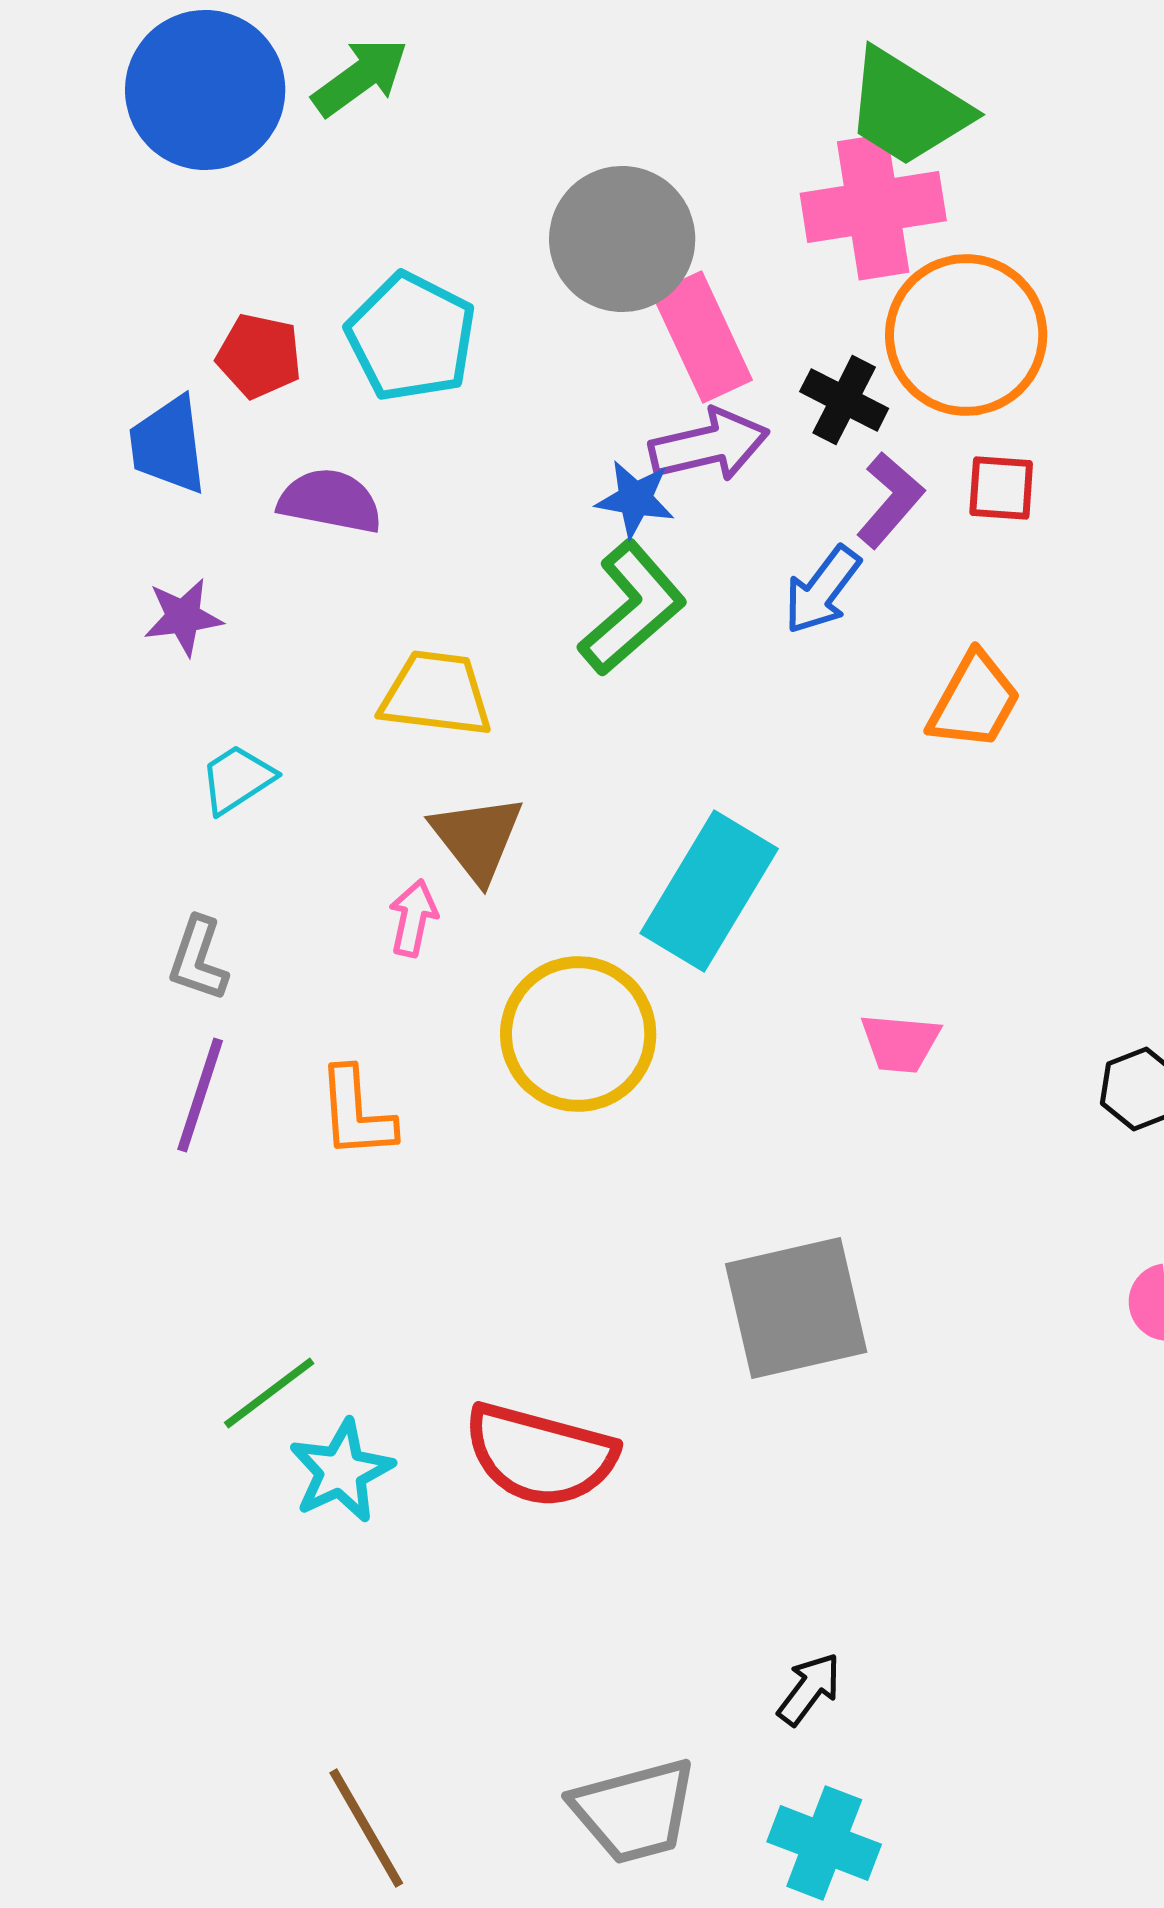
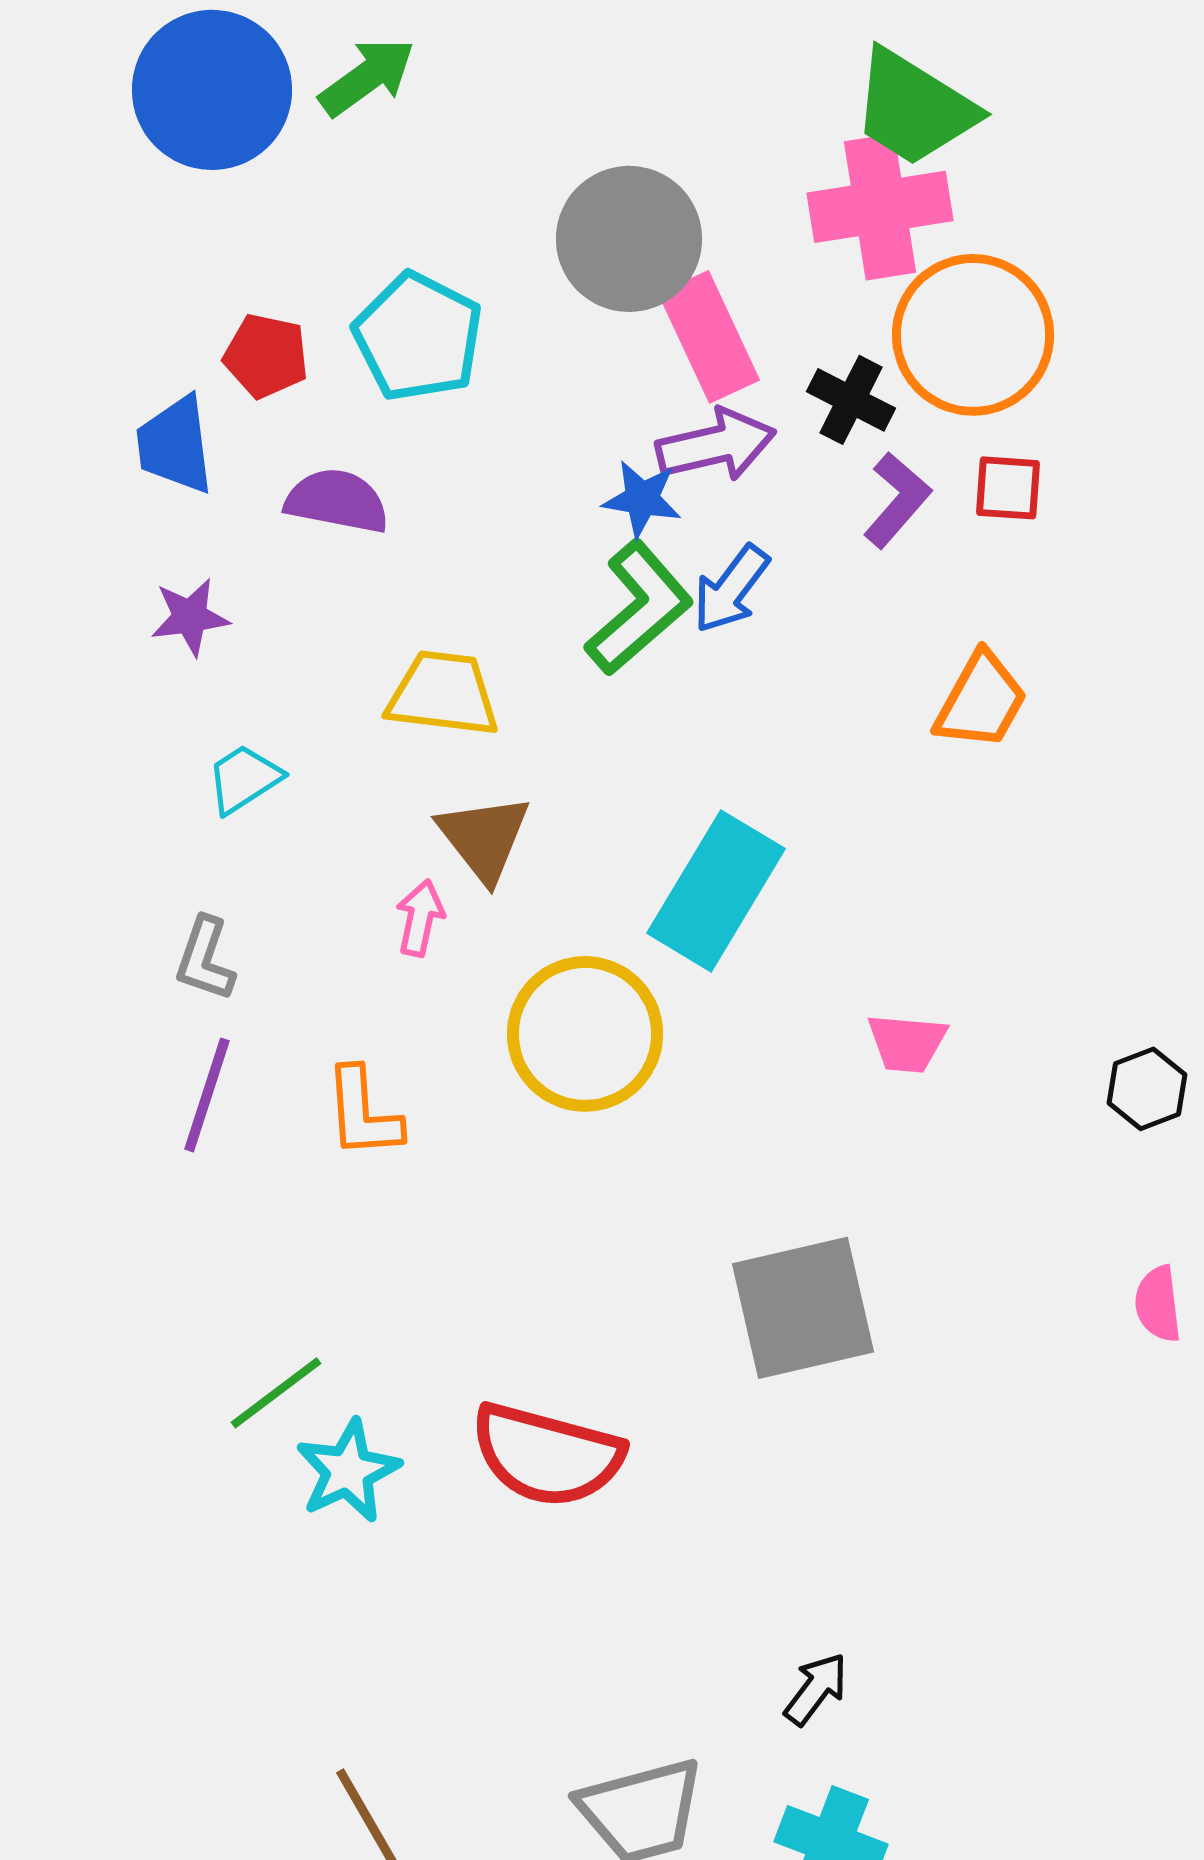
blue arrow: (822, 590) -> (731, 589), moved

